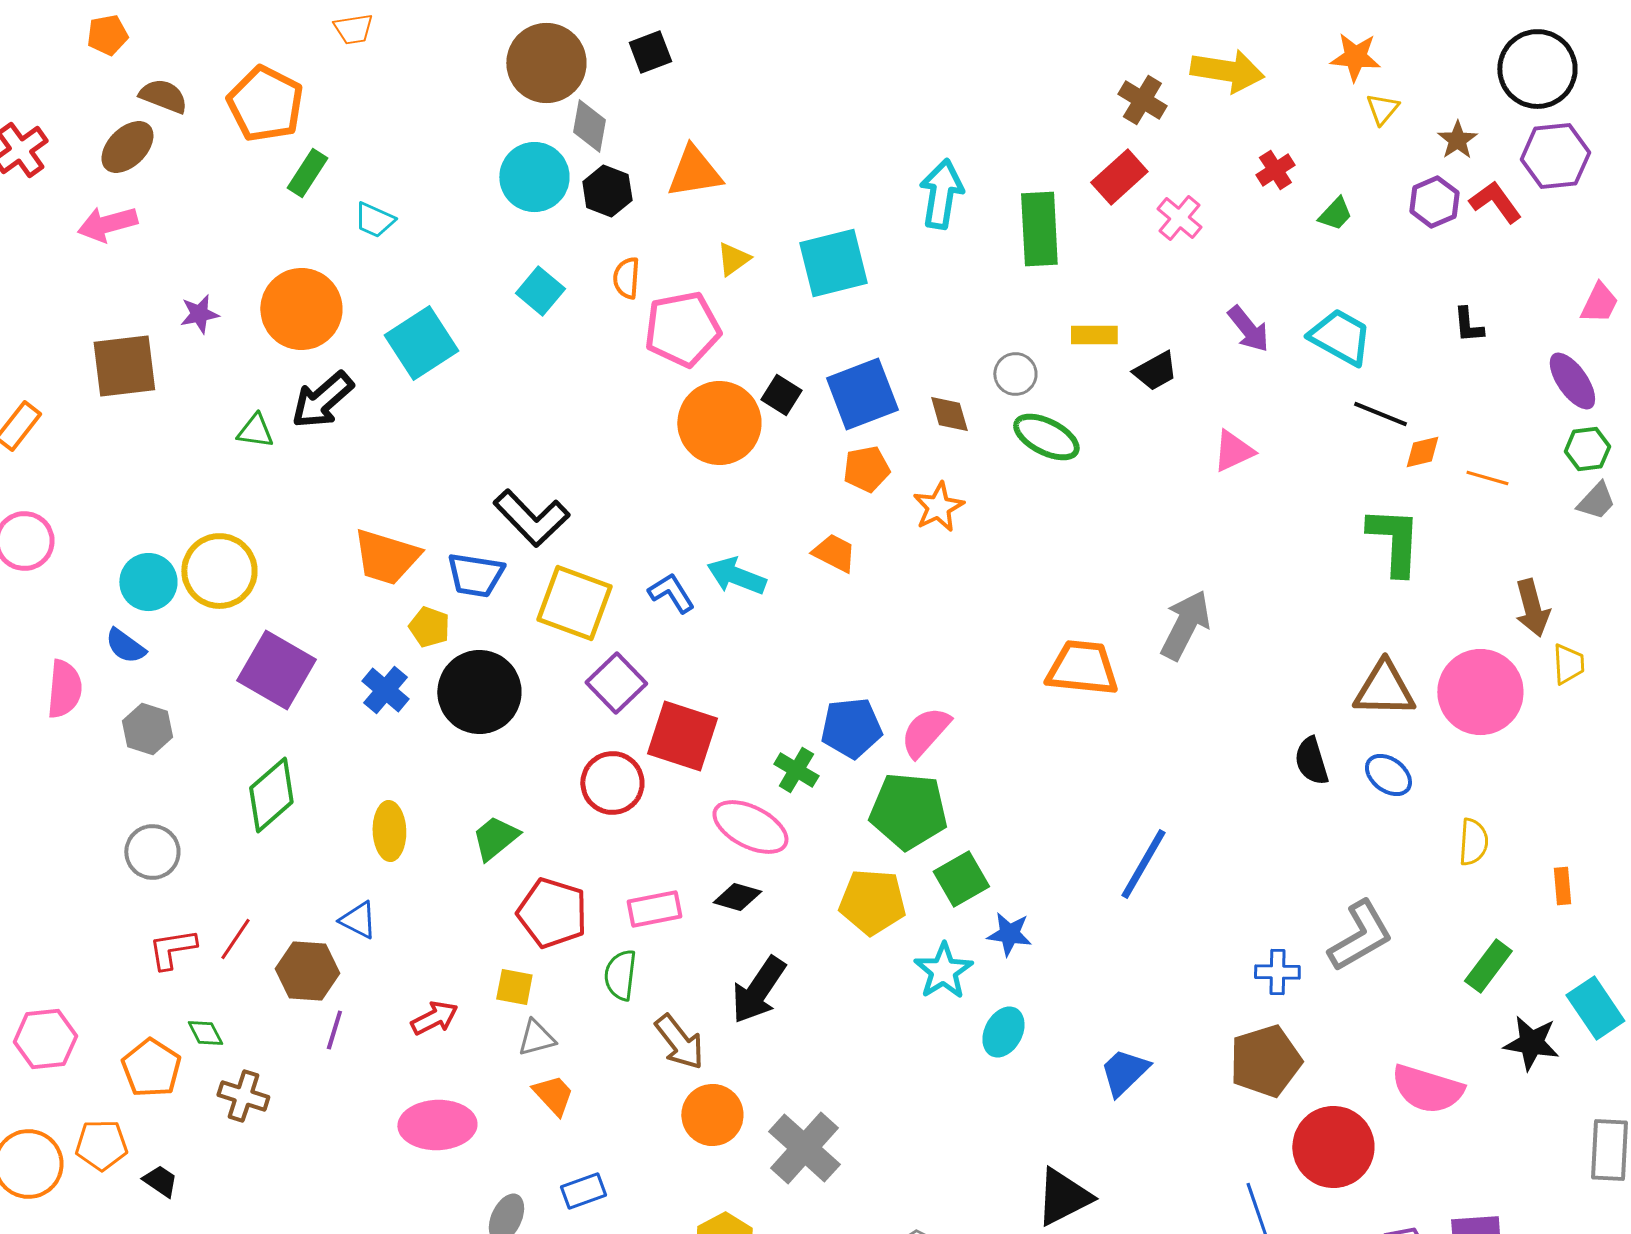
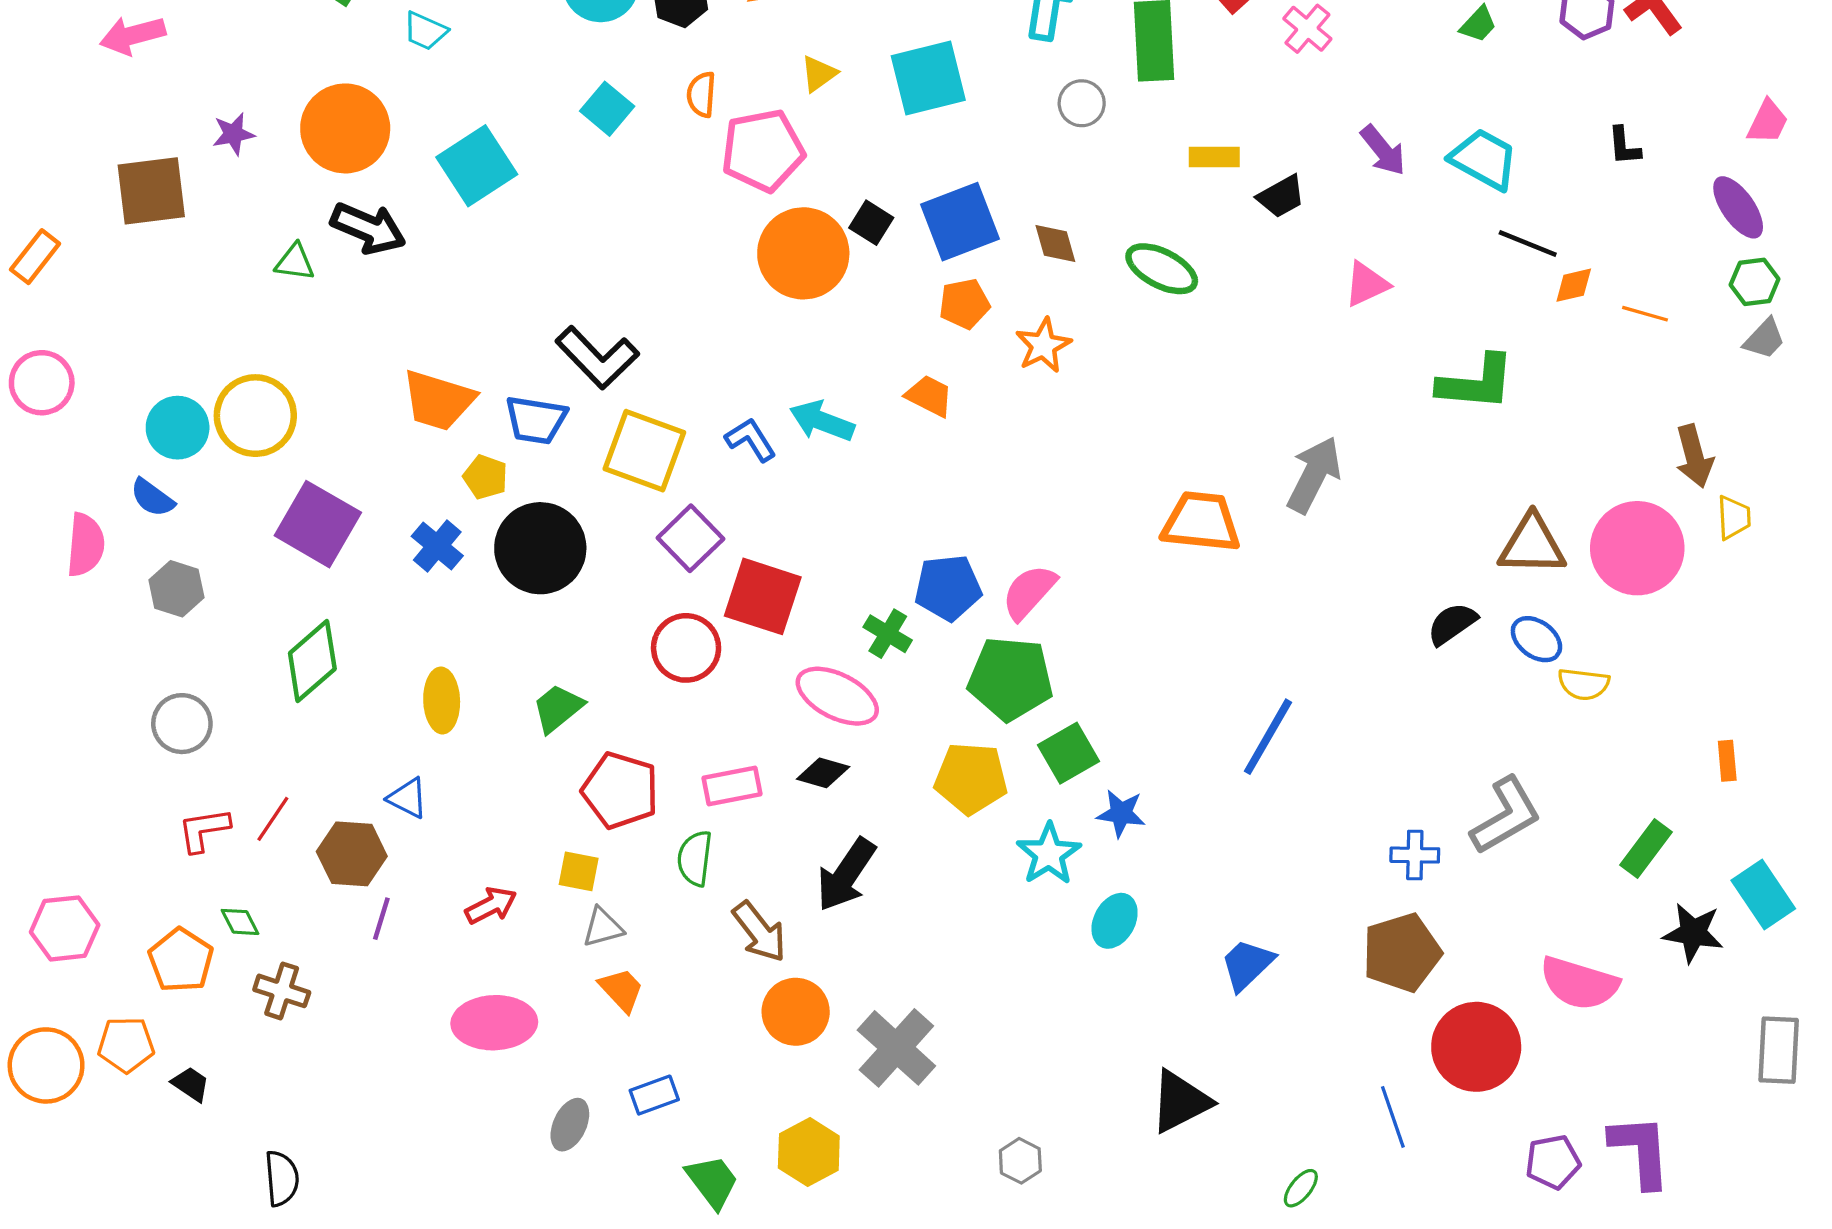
gray circle: (1015, 374) -> (1082, 103), moved
black arrow: (322, 400) -> (368, 228), turned -116
green L-shape: (1394, 541) -> (1476, 383), moved, turned 92
black semicircle: (1311, 761) -> (1452, 624), turned 72
yellow semicircle: (1473, 842) -> (1584, 684), moved, turned 93

